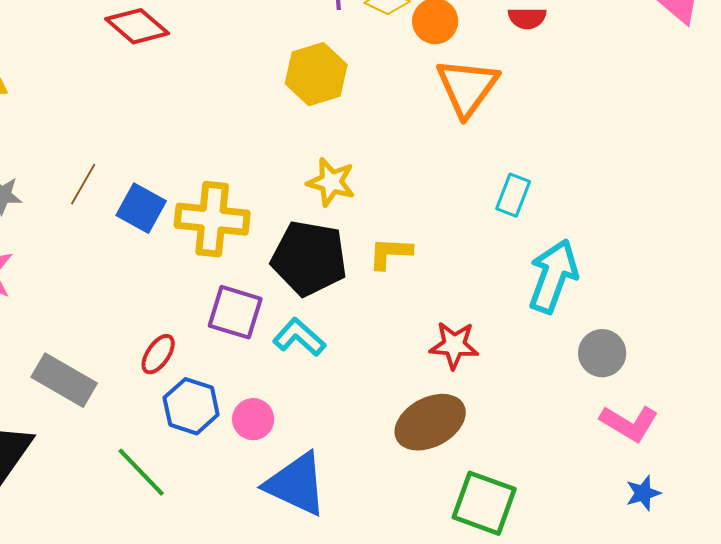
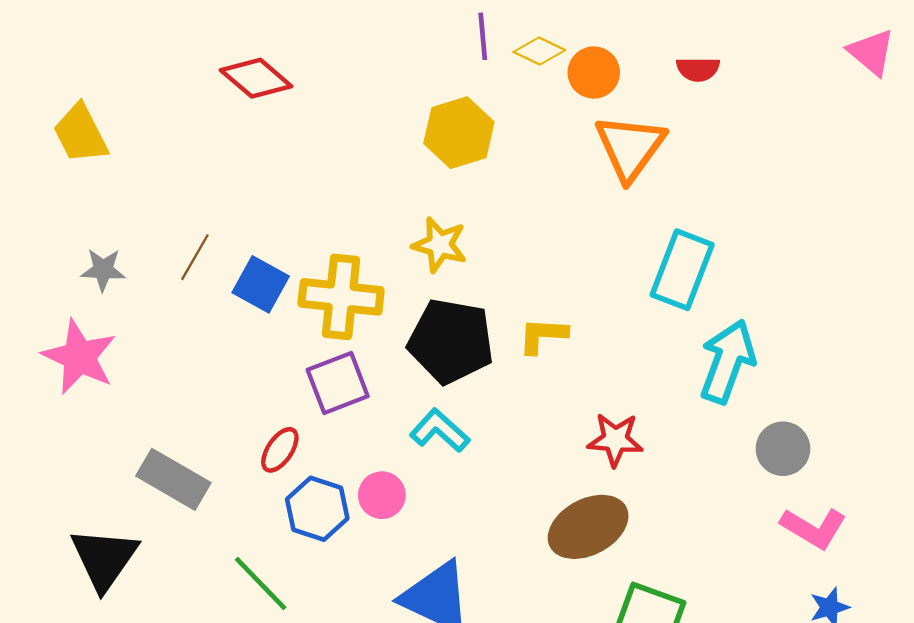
yellow star: (331, 182) -> (440, 245), moved
cyan rectangle: (513, 195) -> (682, 270), size x1.6
purple square: (235, 312) -> (338, 383), moved, turned -38
pink circle: (253, 419) -> (382, 495), moved

